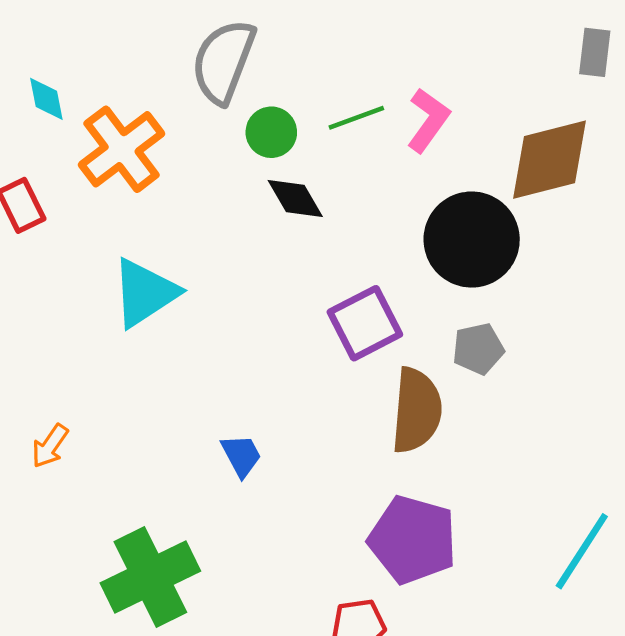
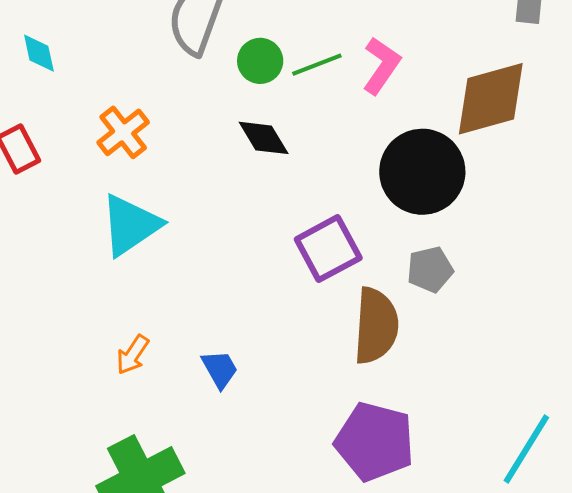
green circle: (271, 132) -> (260, 61), moved
orange cross: (122, 149) -> (123, 132), moved, size x0.7
orange arrow: (50, 446) -> (133, 355), moved

